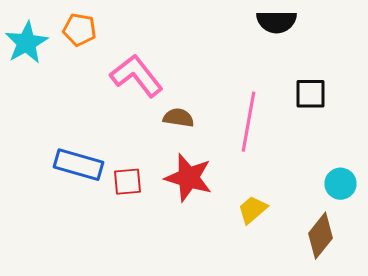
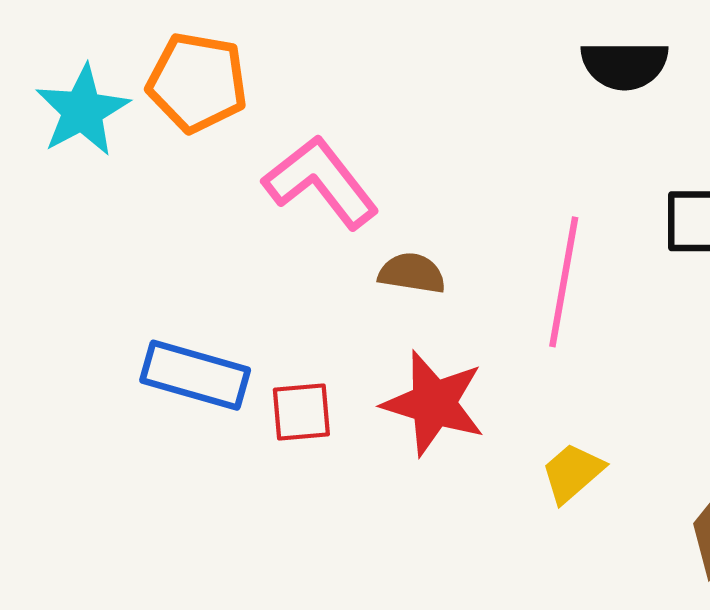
orange pentagon: (80, 30) -> (197, 82), size x1.4

